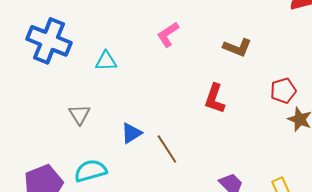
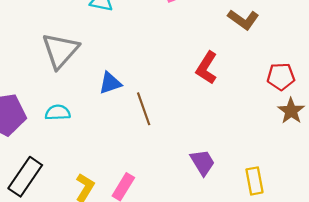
gray triangle: (80, 115) -> (60, 51), size x1.6
cyan semicircle: (90, 171) -> (58, 113), size x0.7

